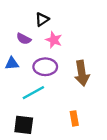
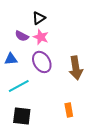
pink star: (54, 40) -> (41, 37), moved
purple ellipse: (45, 67) -> (42, 62), turned 60
cyan line: (33, 93) -> (19, 86), moved

